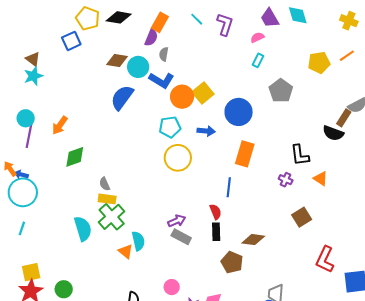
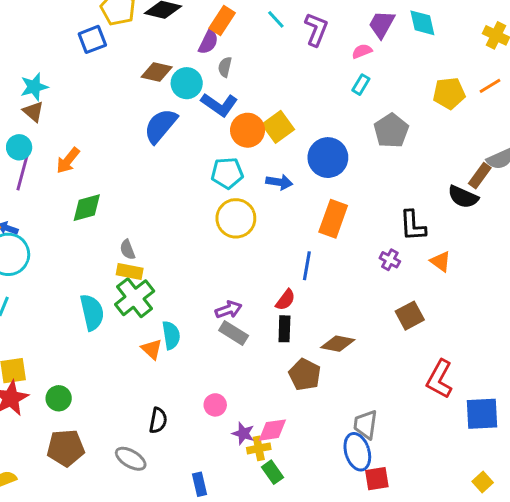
purple trapezoid: (270, 18) -> (382, 24), turned 55
brown triangle: (33, 59) -> (33, 111), moved
red semicircle: (215, 212) -> (285, 300), turned 56

